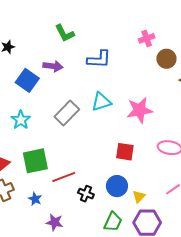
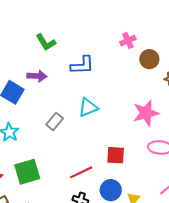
pink star: (140, 110) -> (146, 113), moved
gray rectangle: (67, 113) -> (55, 122), size x0.7
red line: (64, 177) -> (81, 172), moved

